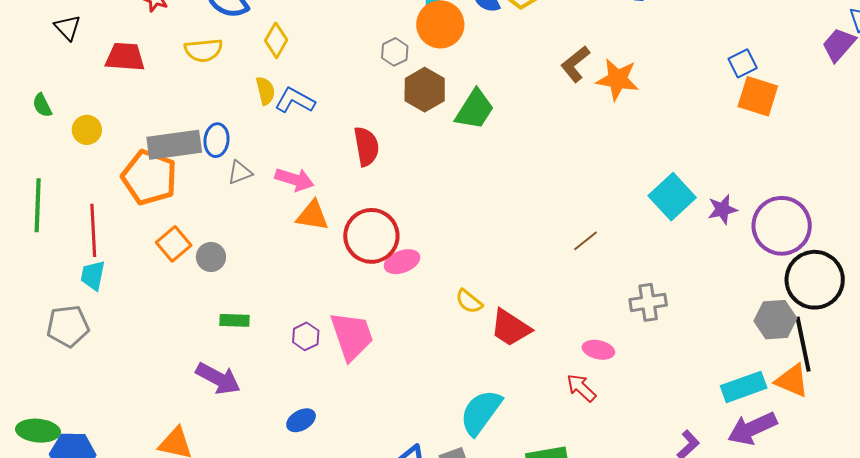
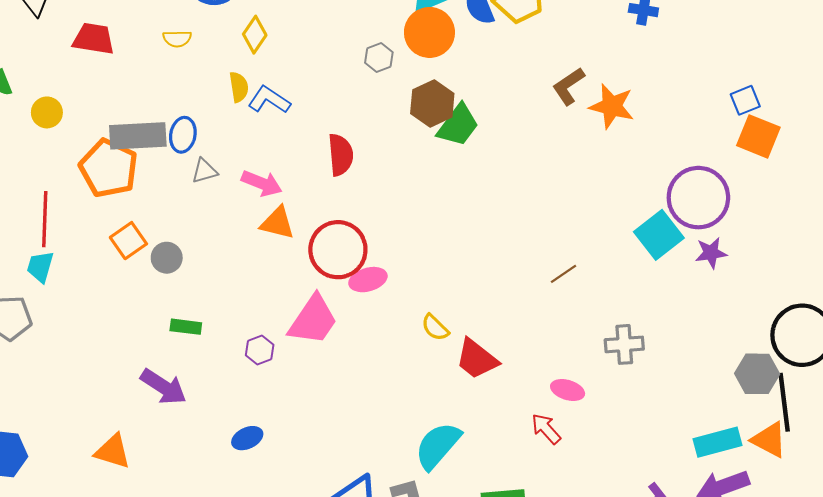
yellow semicircle: (204, 50) -> (177, 39), size x0.7
brown hexagon: (425, 90) -> (432, 103), moved
purple circle: (782, 226) -> (698, 198), moved
pink trapezoid: (352, 336) -> (313, 320), moved, turned 48

